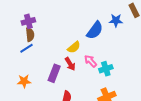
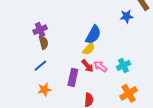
blue semicircle: (95, 30) -> (93, 35), moved
blue line: (27, 48) -> (40, 66), moved
pink arrow: (91, 61) -> (100, 66), moved

